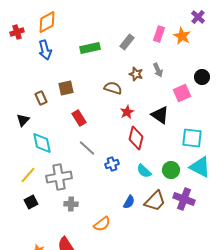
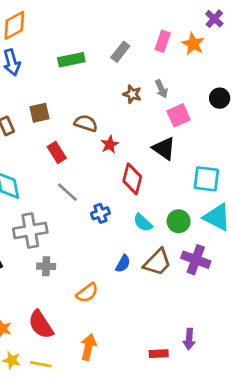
brown semicircle: (113, 88) -> (86, 123), moved
pink square: (182, 93) -> (179, 115), moved
red star: (127, 112) -> (110, 144), moved

